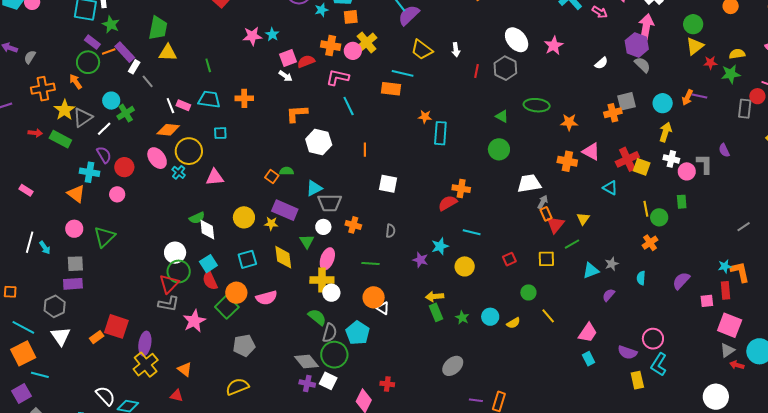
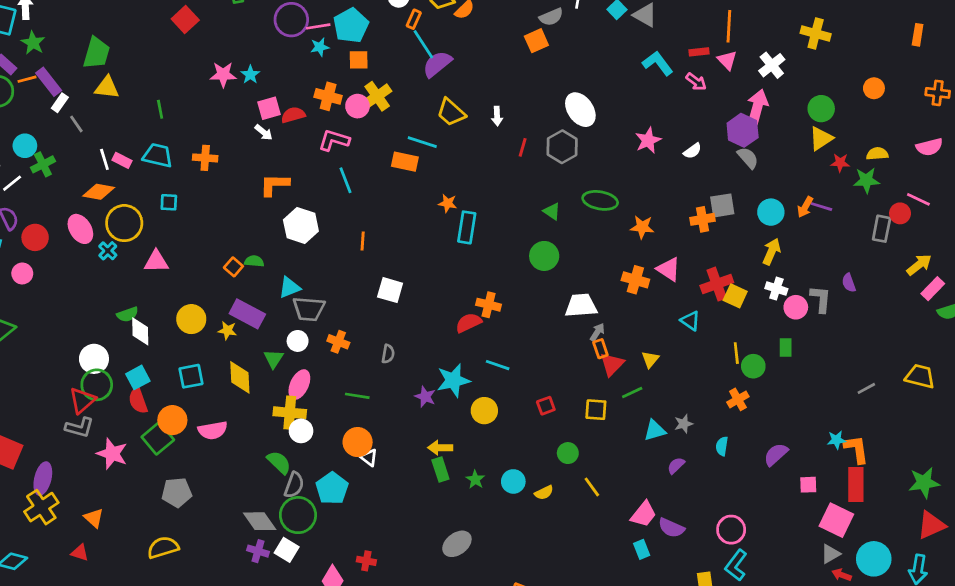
pink star: (554, 46) -> (648, 140), moved
cyan star: (440, 246) -> (453, 380), size x1.4
red rectangle: (726, 290) -> (856, 484), moved, size x1.4
pink star: (194, 321) -> (112, 454), turned -30
purple semicircle: (627, 352) -> (671, 528), moved

